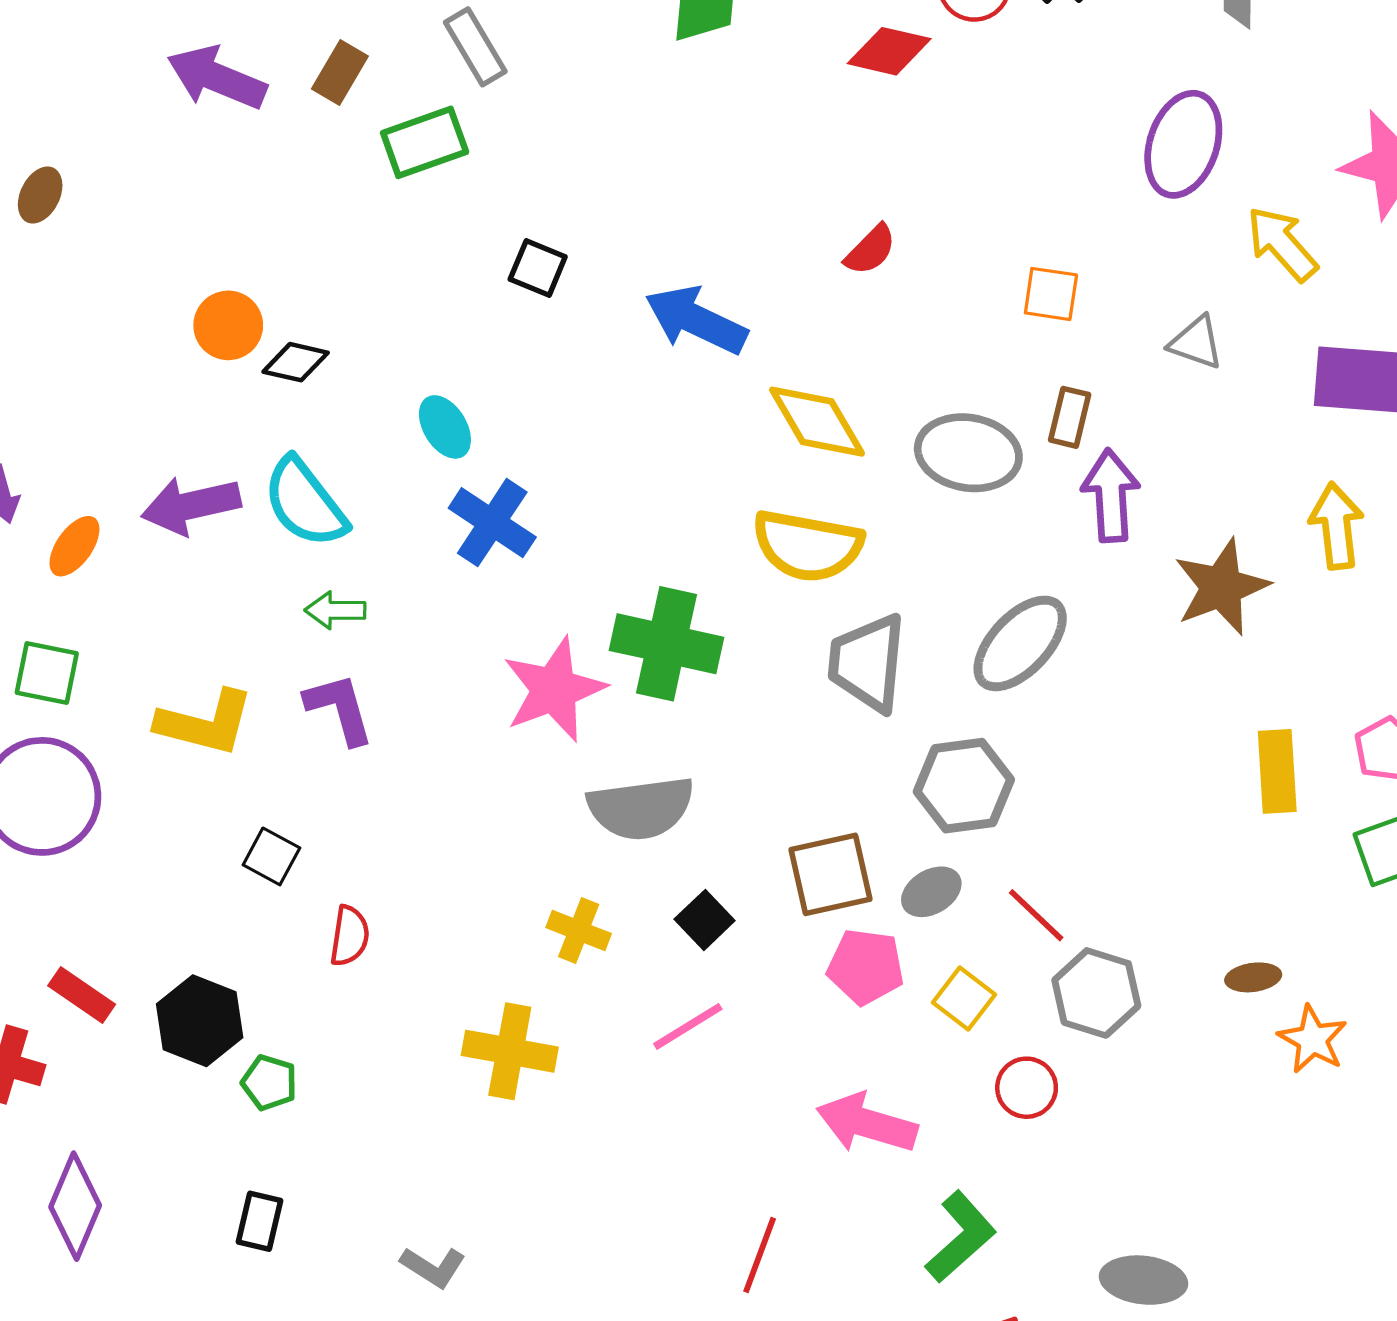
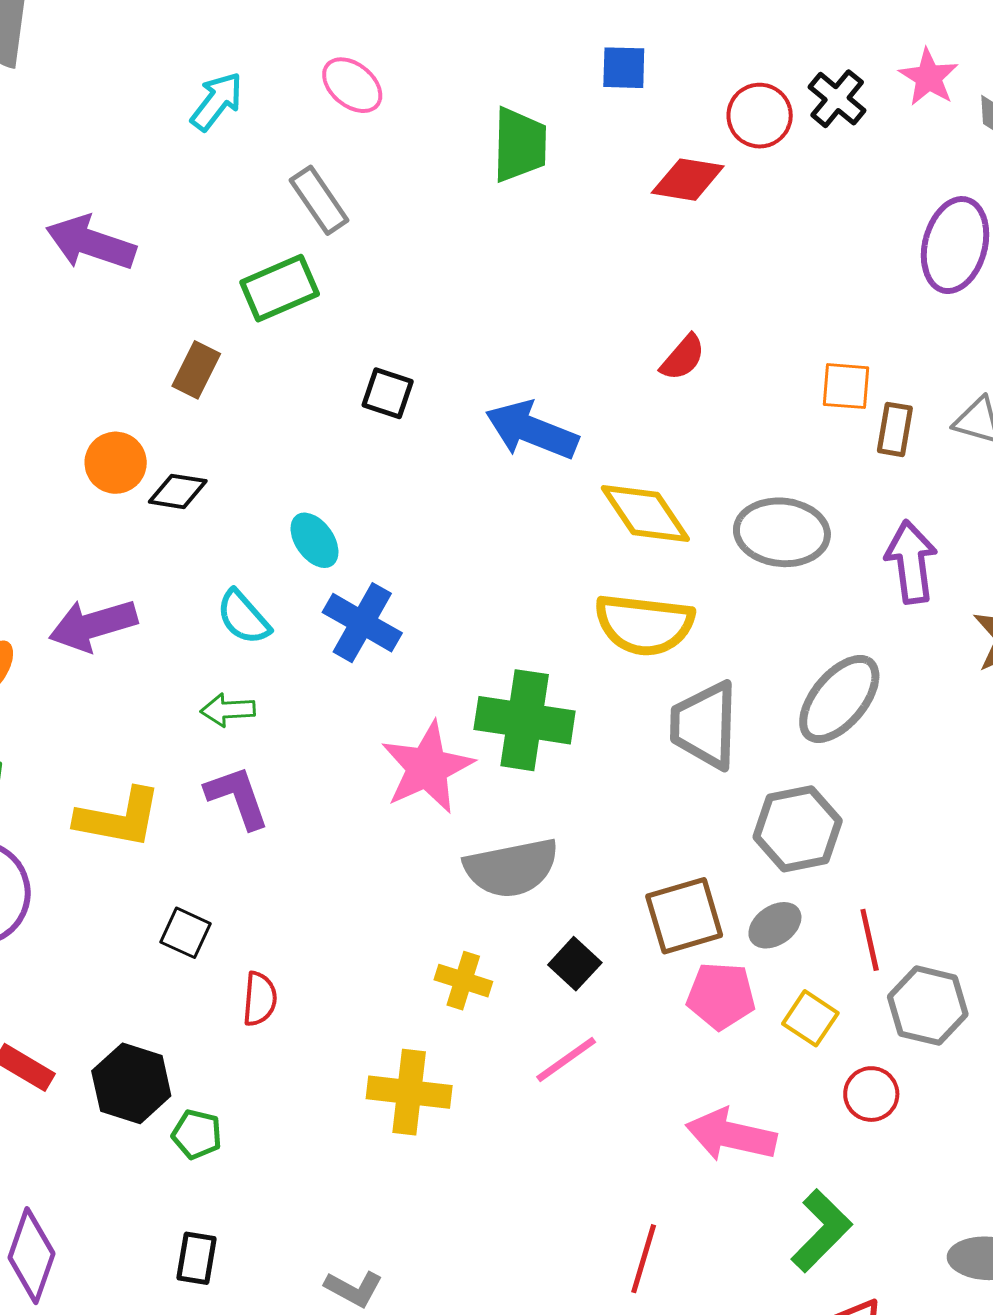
brown rectangle: (340, 72) -> (196, 370), moved
brown rectangle: (1070, 417) -> (895, 429), moved
cyan semicircle: (305, 503) -> (243, 617), moved, size x0.7
red line: (1036, 915) -> (870, 940), turned 38

